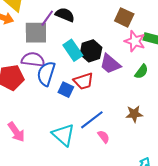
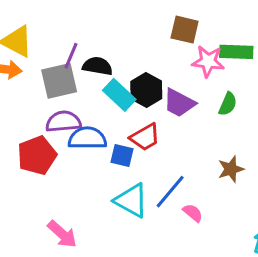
black semicircle: (65, 15) -> (98, 66), moved
blue semicircle: (46, 74) -> (87, 138), turned 85
cyan triangle: (63, 135) -> (131, 200), moved

